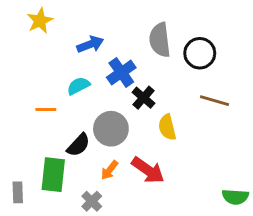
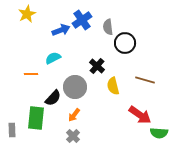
gray semicircle: (160, 40) -> (108, 27), size x0.7
black circle: (200, 53) -> (125, 43), moved
blue cross: (121, 72) -> (82, 20), moved
brown line: (215, 101) -> (145, 80), moved
red arrow: (148, 170) -> (140, 115), moved
gray cross: (92, 201) -> (73, 136), moved

